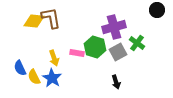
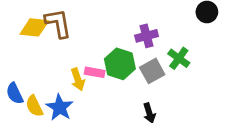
purple cross: (114, 27) -> (147, 36), size x0.7
yellow arrow: (54, 58) -> (78, 79), moved

